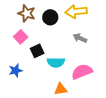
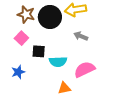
black circle: (50, 17) -> (50, 17), size x1.5
black square: (37, 51) -> (39, 51), turned 32

